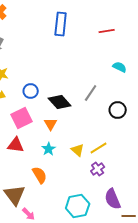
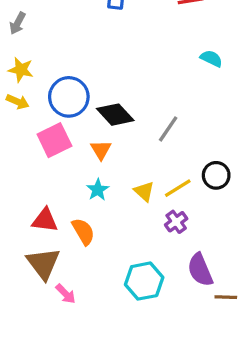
blue circle: (31, 91) -> (69, 97), size x1.6
gray line: (91, 93) -> (168, 129), moved
black circle: (118, 110) -> (216, 175), moved
red triangle: (16, 145) -> (45, 220), moved

